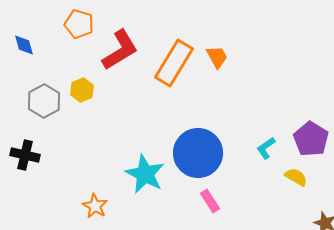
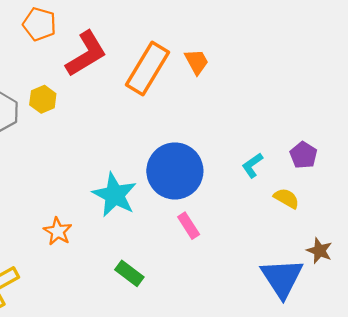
purple pentagon: (311, 139) -> (304, 155), size x0.7

